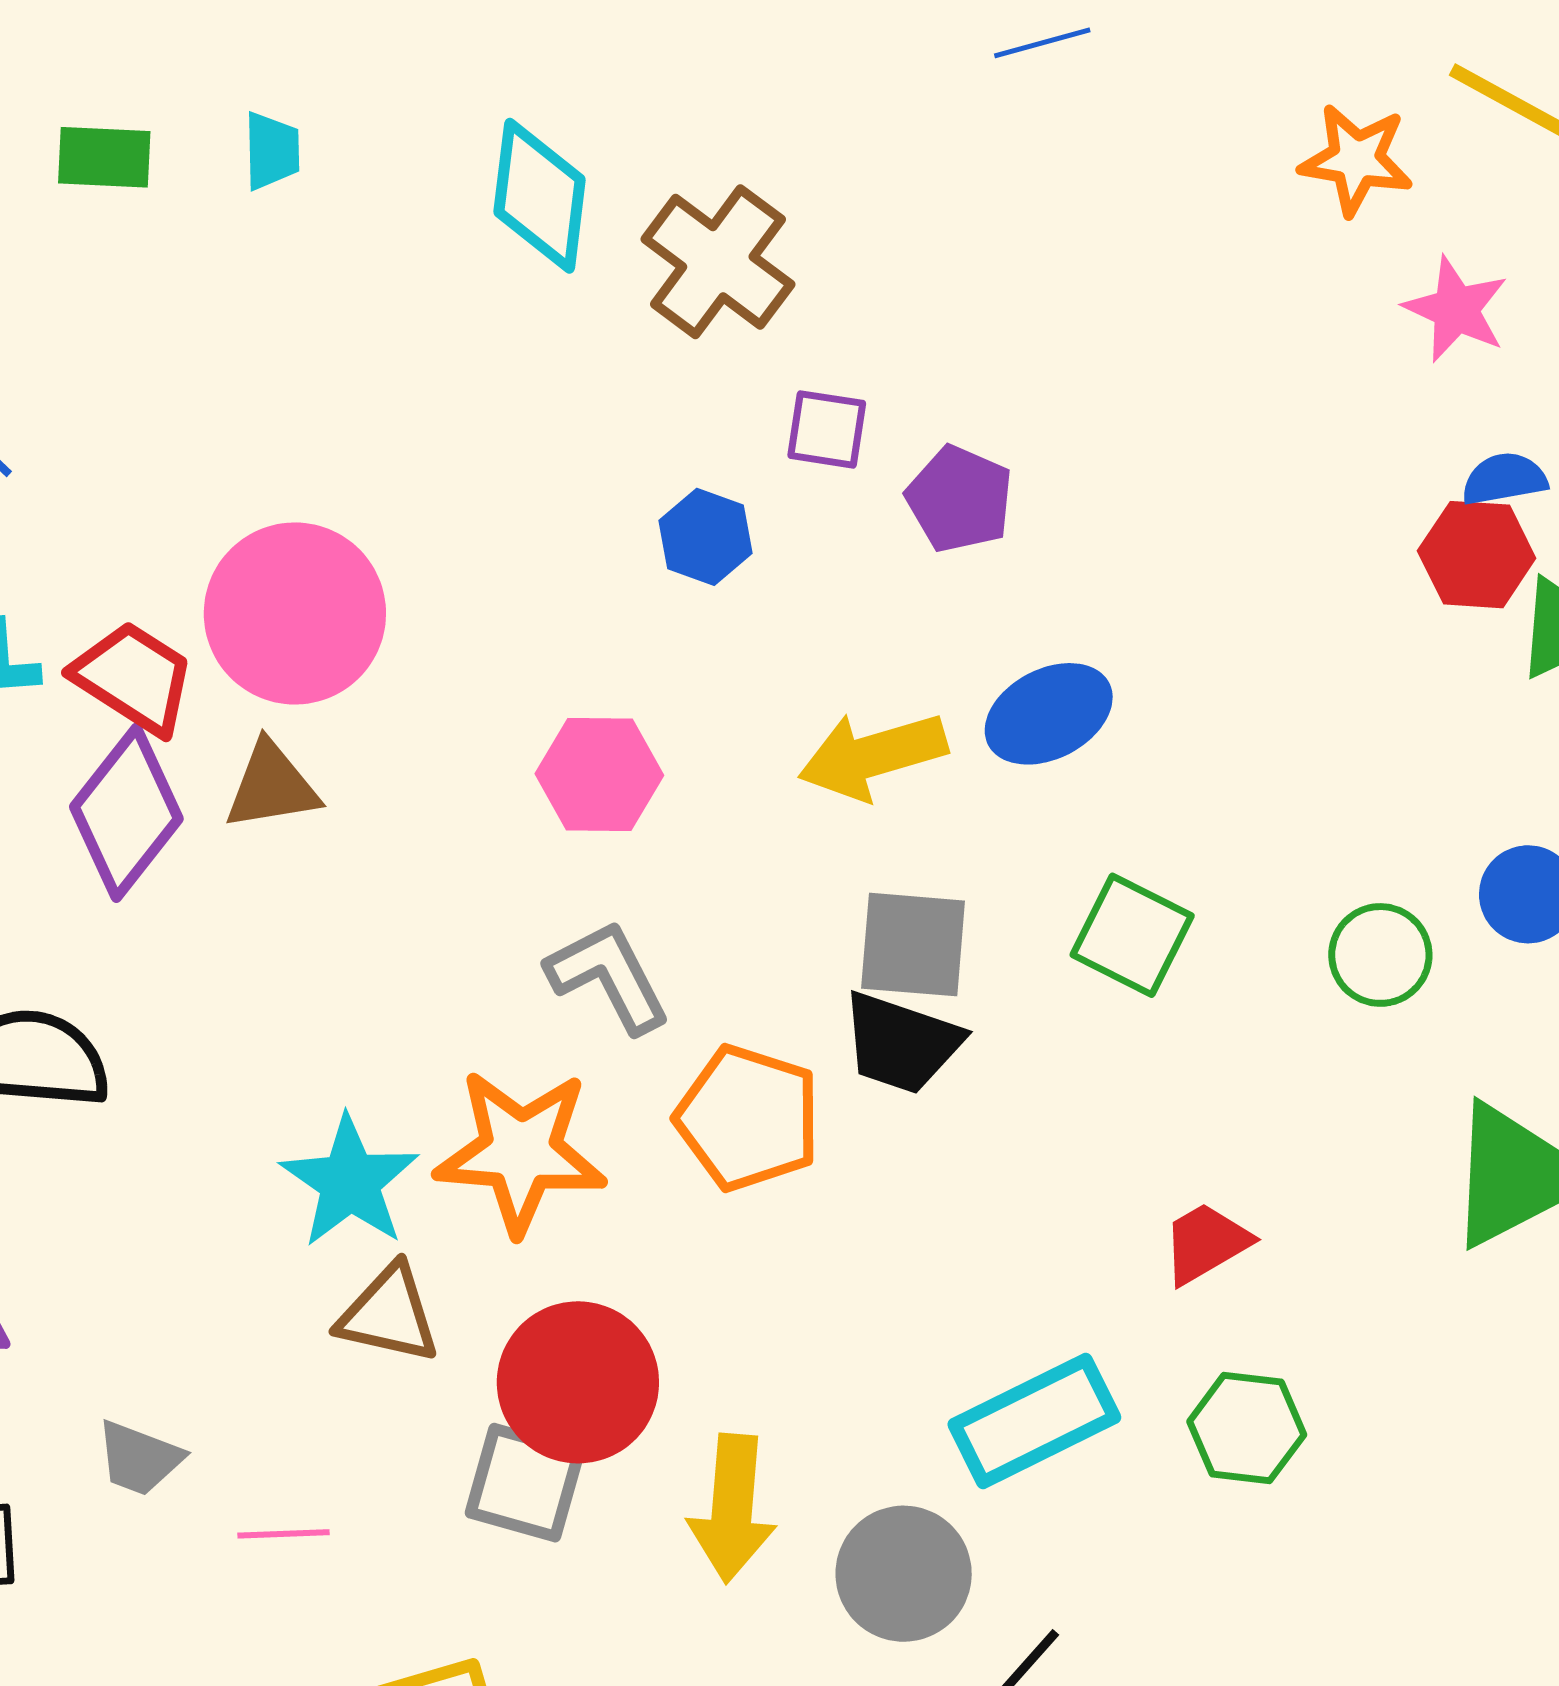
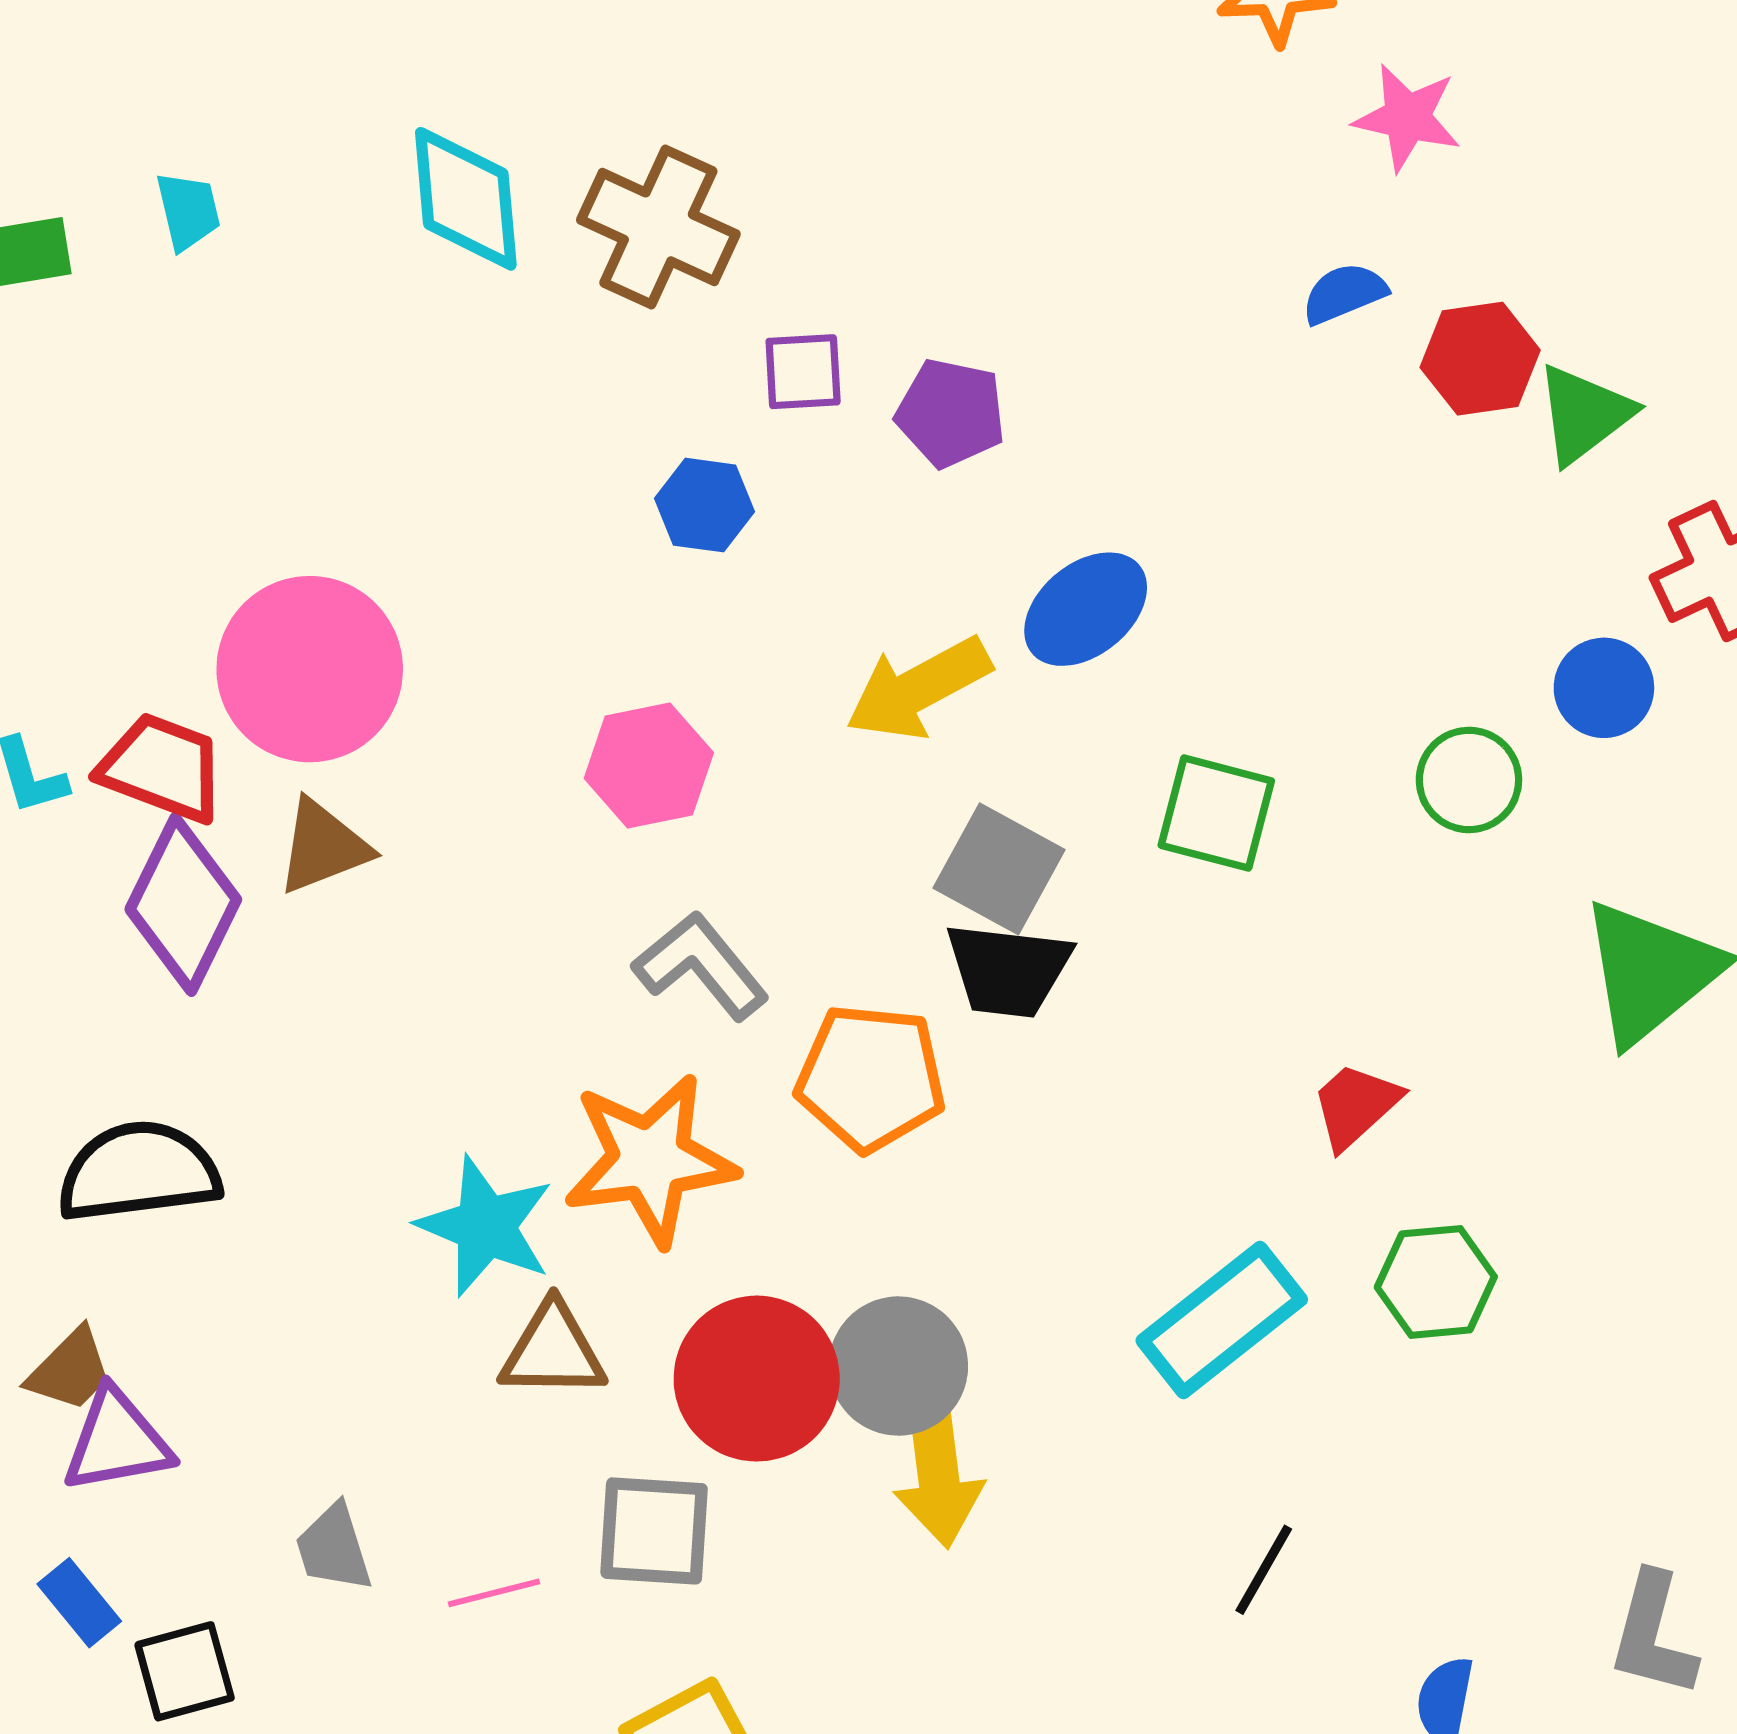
blue semicircle: (1504, 479) -> (1344, 293), moved
gray square: (913, 945) -> (999, 869), turned 36
gray trapezoid: (139, 1458) -> (334, 1548), turned 64
gray square: (525, 1483) -> (654, 1531), moved
gray circle: (904, 1574) -> (898, 1366), moved

